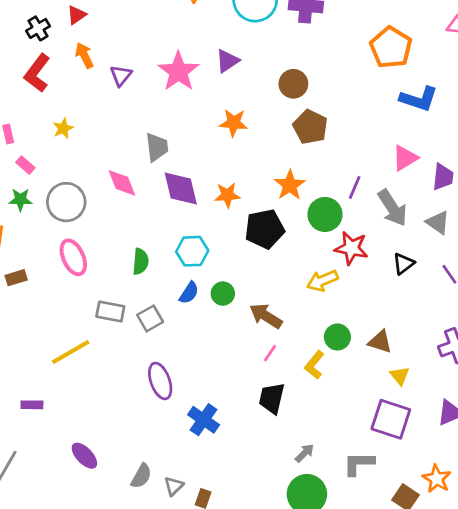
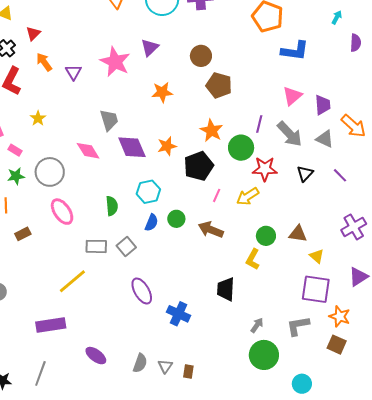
pink line: (270, 353) -> (217, 195), moved
purple rectangle: (32, 405) -> (51, 325), size x1.8
orange star: (437, 479) -> (340, 316), moved

